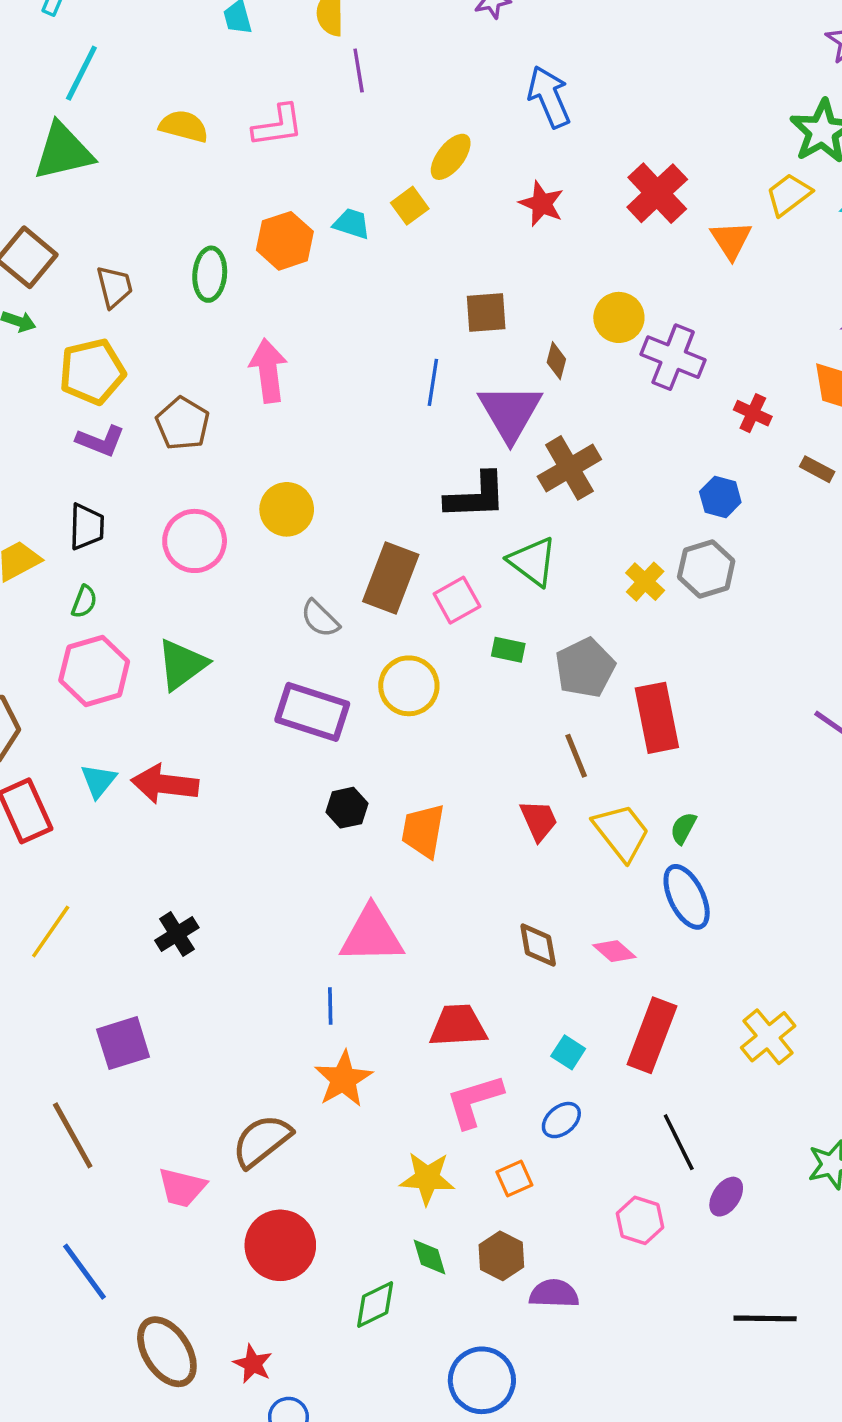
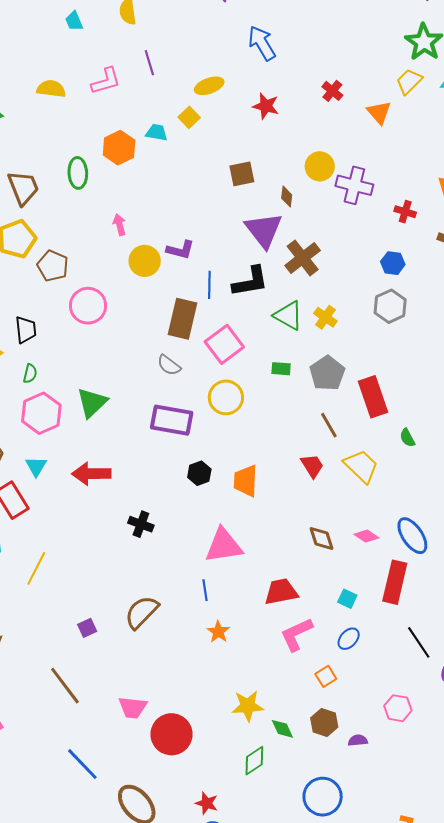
purple line: (359, 71) -> (149, 63), moved
yellow ellipse: (451, 157) -> (209, 86), turned 40
red cross: (657, 193) -> (332, 91), size x0.6
brown trapezoid: (114, 287) -> (23, 188), size x1.4
pink arrow: (268, 371) -> (119, 225), size x0.6
blue line: (433, 382) -> (209, 285), moved
brown pentagon: (183, 424) -> (53, 266), moved
purple L-shape: (100, 441) -> (180, 250), moved
yellow circle: (287, 509) -> (145, 261), moved
pink circle: (195, 541) -> (88, 306), moved
brown rectangle: (391, 578) -> (182, 319), moved
yellow cross: (645, 582) -> (325, 317), moved
pink square: (457, 600) -> (224, 344), moved, size x1.4
cyan triangle: (98, 781) -> (36, 466), moved
green semicircle: (683, 828) -> (407, 438), moved, turned -48
blue ellipse: (687, 897) -> (412, 536), moved
black cross: (177, 934) -> (141, 524), moved, turned -30
purple square: (123, 1043) -> (87, 628), size x0.6
orange star: (343, 1079) -> (218, 632), size x0.7
brown semicircle: (262, 1141) -> (142, 612), moved
yellow star: (427, 1178) -> (248, 706), moved
pink hexagon: (640, 1220) -> (398, 708), moved
red circle: (280, 1245) -> (172, 734), moved
purple semicircle: (554, 1294) -> (358, 740), size x0.7
red star: (253, 1364) -> (207, 803), moved

